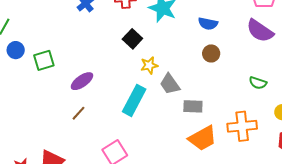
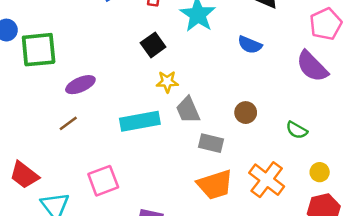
brown circle: (211, 53) -> (246, 113), moved
green square: (44, 60) -> (39, 50), size x1.4
cyan rectangle: (134, 100) -> (140, 121), turned 40
orange cross: (242, 126) -> (267, 180), turned 32

